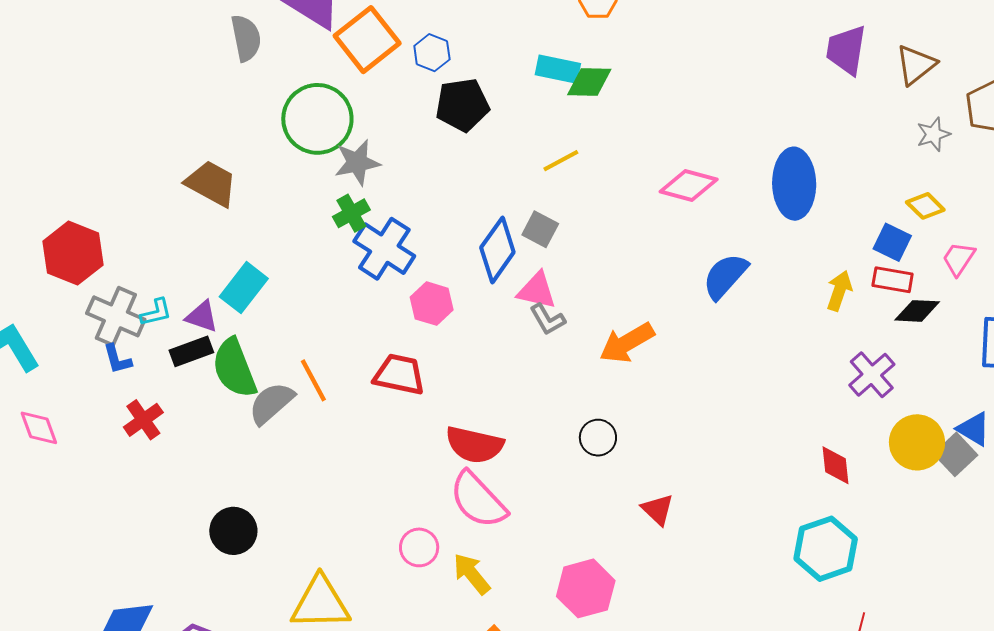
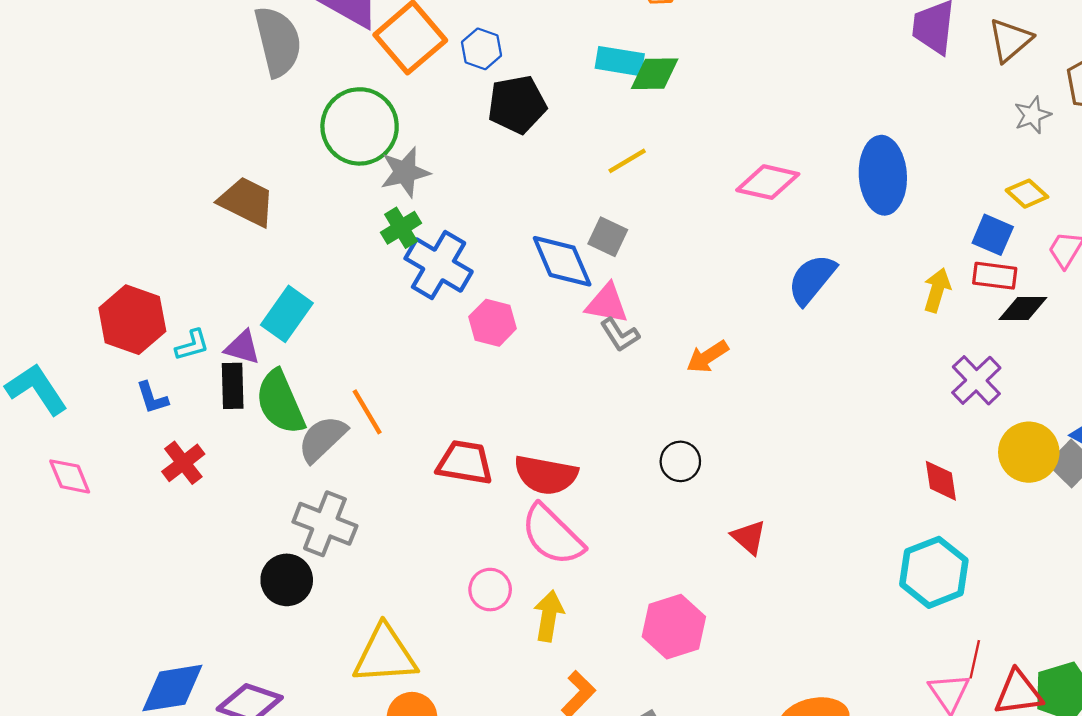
gray semicircle: (246, 38) -> (278, 41), size x1.4
blue diamond: (497, 250) -> (562, 261), turned -56
red hexagon: (73, 253) -> (132, 320), moved
gray cross: (116, 316) -> (325, 524), moved
orange arrow: (627, 343) -> (707, 357), size x0.7
black rectangle: (191, 351) -> (233, 386), turned -69
red trapezoid: (399, 374) -> (465, 462), moved
yellow arrow: (472, 574) -> (549, 616), turned 51

